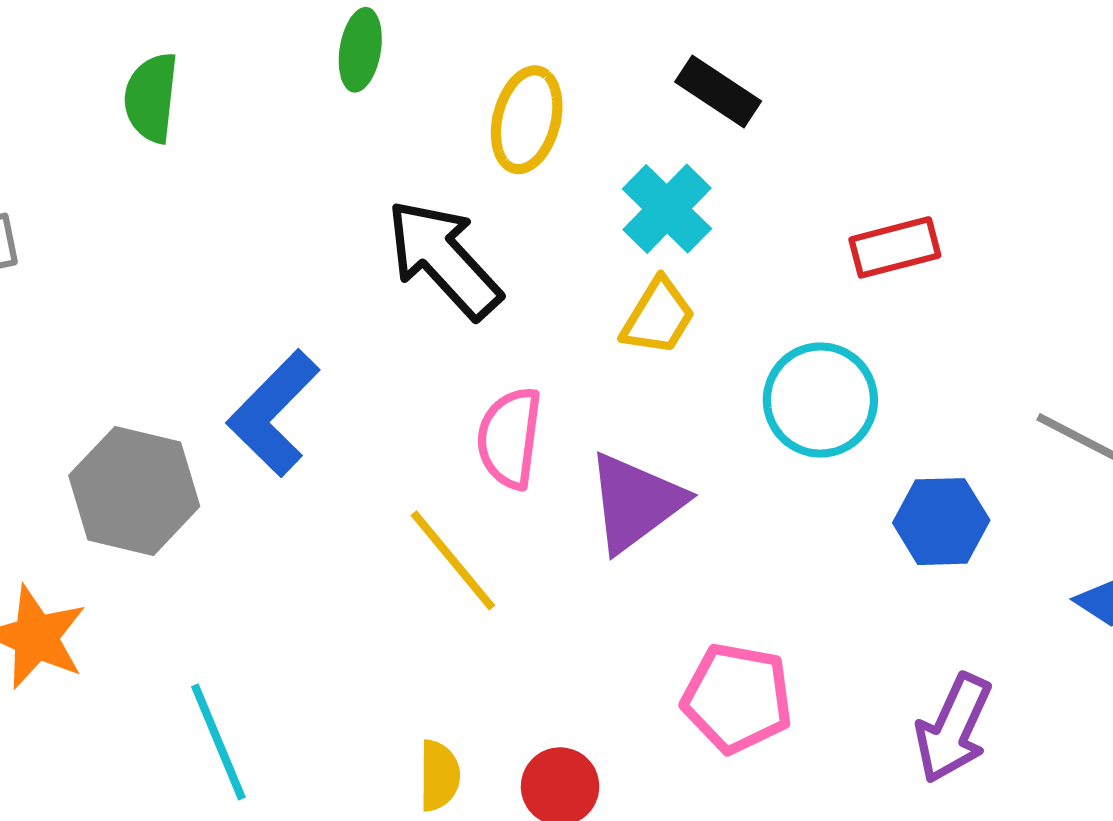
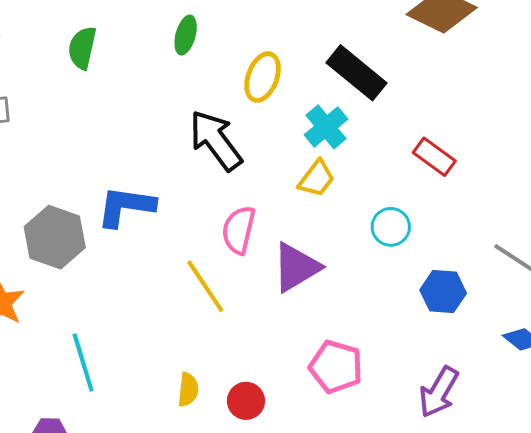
black rectangle: (718, 92) -> (356, 73), size x1.5
red rectangle: (895, 247) -> (434, 157), turned 45
cyan circle: (820, 400) -> (391, 227), size x0.7
blue L-shape: (273, 413) -> (126, 206), turned 48

